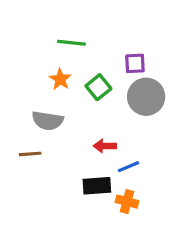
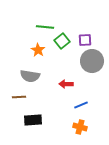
green square: (98, 87) -> (62, 41), moved
red arrow: (105, 146) -> (66, 84), moved
black rectangle: (97, 186) -> (33, 120), moved

